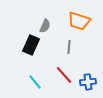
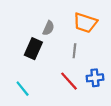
cyan line: (35, 82) -> (23, 89), moved
blue cross: (88, 82) -> (95, 78), moved

